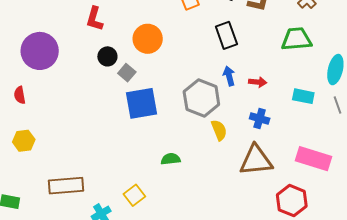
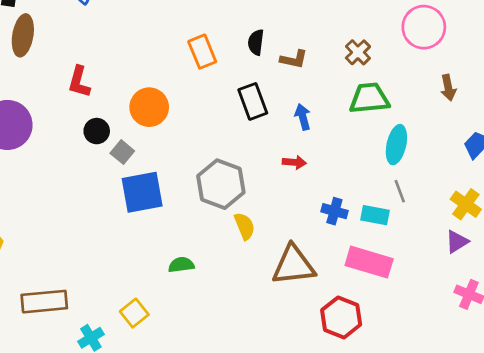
green trapezoid: (297, 39) -> (369, 98), moved
blue arrow: (229, 76) -> (303, 117), moved
cyan rectangle: (303, 96) -> (375, 215), moved
blue cross: (260, 119) -> (334, 211), moved

